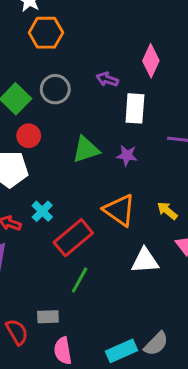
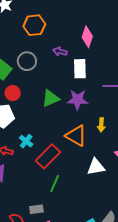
orange hexagon: (46, 33) -> (34, 25), moved
purple star: (127, 155) -> (78, 100), size x1.5
yellow arrow: (167, 211) -> (101, 125), moved, turned -120

